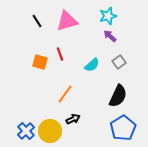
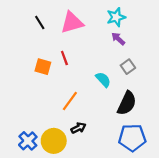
cyan semicircle: (92, 65) -> (103, 80), moved, turned -91
blue pentagon: (123, 128) -> (132, 138), turned 30

